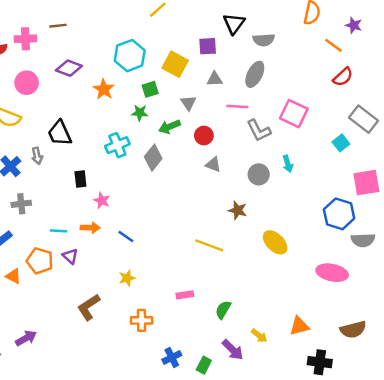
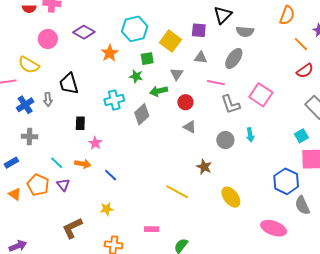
cyan square: (341, 143) -> (301, 136), moved
cyan line: (59, 231) -> (57, 163), turned 32
gray semicircle: (363, 240) -> (302, 205), turned 60

